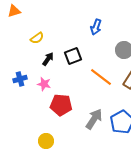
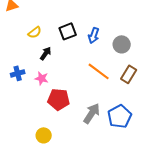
blue arrow: (96, 27) -> (94, 35), moved
black square: (73, 56) -> (68, 31), moved

